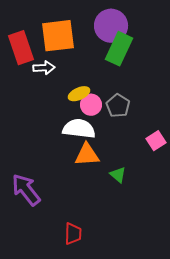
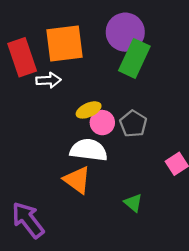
orange triangle: (87, 155) -> (77, 180), moved, turned 40

